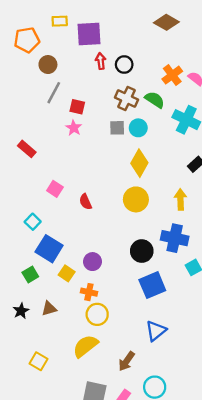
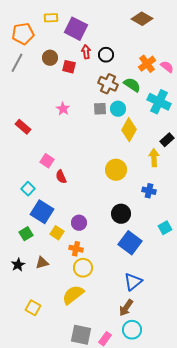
purple square: (89, 34) -> (76, 29), turned 30
brown circle: (48, 65) -> (50, 58), moved
gray line: (54, 93) -> (17, 63), moved
red square: (77, 107) -> (69, 67), moved
yellow diamond: (139, 163) -> (129, 130), moved
yellow arrow: (180, 199) -> (154, 158), moved
red semicircle: (85, 202) -> (61, 177), moved
blue cross: (175, 238) -> (149, 191), moved, size x0.6
blue square: (152, 285) -> (130, 243), turned -30
brown arrow: (127, 361) -> (126, 308), moved

